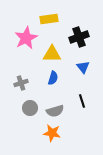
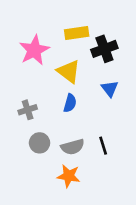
yellow rectangle: (49, 19) -> (77, 33), moved
yellow triangle: (52, 54) -> (69, 71), turned 36
black line: (82, 101) -> (103, 146), moved

